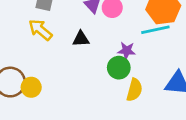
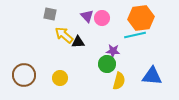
yellow arrow: (40, 30) -> (64, 35), moved
yellow circle: (31, 87) -> (60, 78), moved

